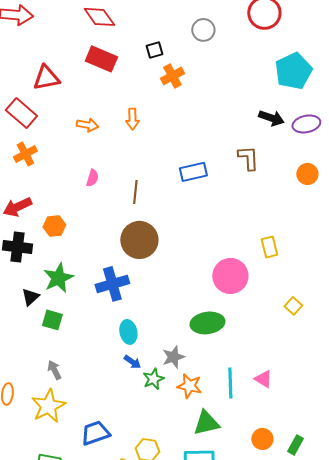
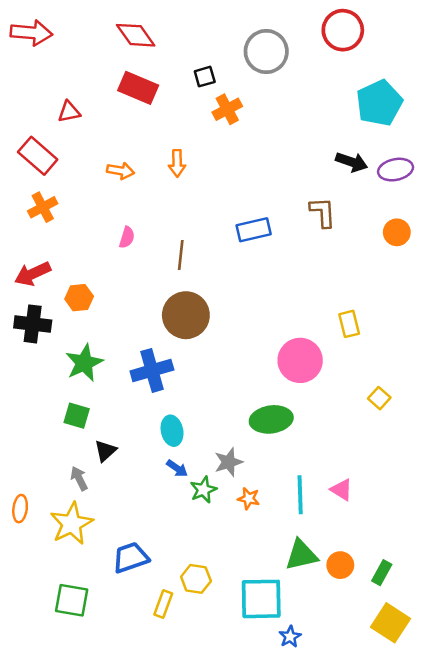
gray circle: (203, 30) -> (266, 51), size x1.5
red triangle: (46, 78) -> (69, 112), size x0.7
black triangle: (30, 297) -> (105, 451), moved
orange star: (189, 386) -> (249, 499), size x0.7
green triangle: (206, 423) -> (301, 555), moved

